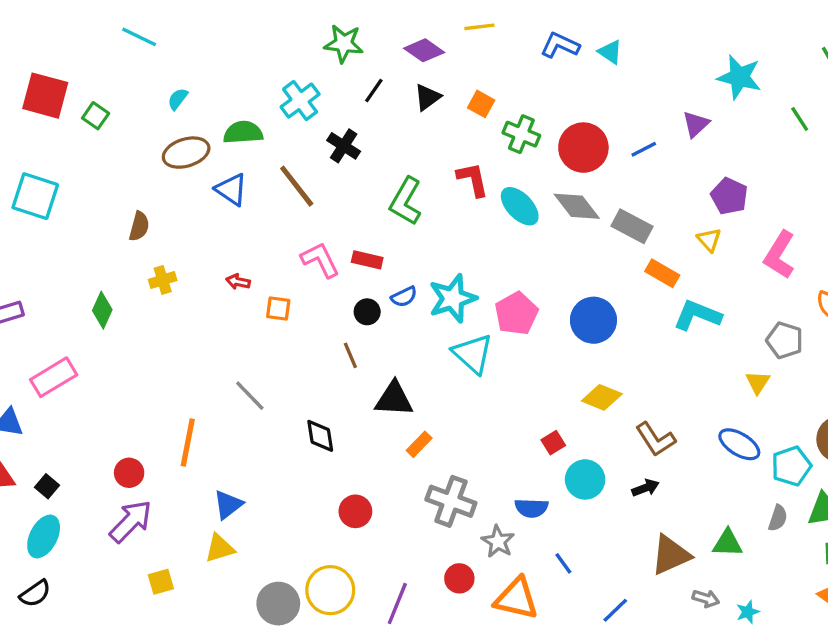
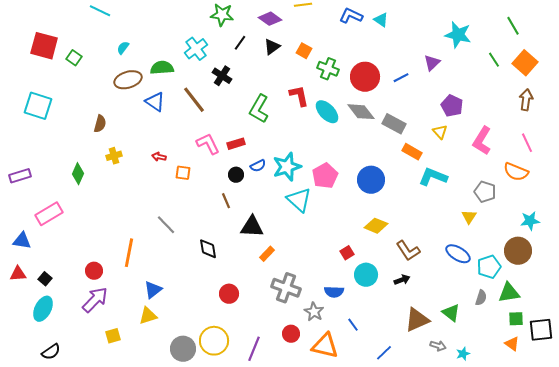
red rectangle: (367, 260) -> (236, 144), turned -30
green triangle: (728, 543) -> (451, 313), turned 36
black semicircle: (35, 593) -> (51, 352), moved

